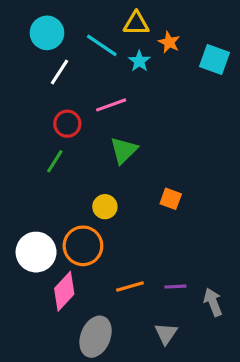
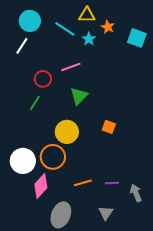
white line: (59, 72) -> (22, 46), moved
yellow circle: (105, 207) -> (67, 132), size x1.5

